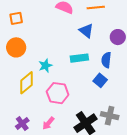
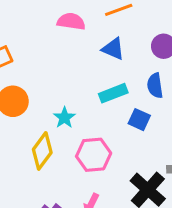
blue square: (100, 80) -> (139, 120), moved

